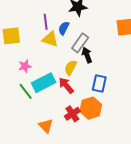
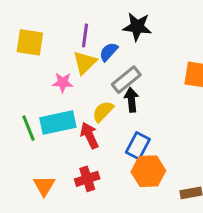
yellow triangle: (50, 39) -> (85, 63), turned 42
pink star: (25, 66) -> (63, 82), moved
orange hexagon: (91, 108) -> (148, 171), moved

